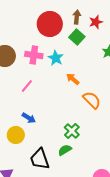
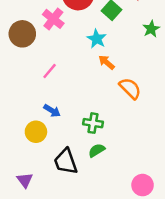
pink cross: (34, 55) -> (53, 19), moved, turned 30
cyan star: (56, 58) -> (97, 39), moved
green cross: (72, 131) -> (93, 123), moved, turned -35

